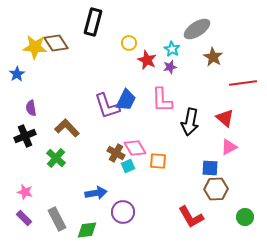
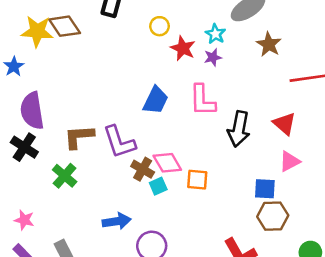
purple L-shape: (107, 106) -> (119, 142), moved
purple semicircle: (31, 108) -> (32, 111), size x1.8
brown L-shape: (67, 128) -> (79, 137), turned -50
black cross: (25, 136) -> (24, 147), turned -35

